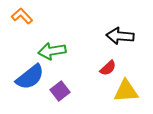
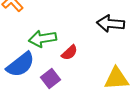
red semicircle: (108, 68) -> (70, 53), moved

